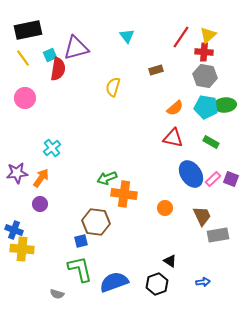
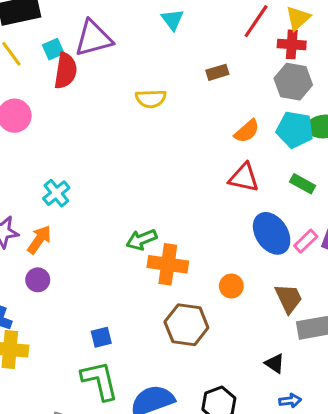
yellow semicircle: (113, 87) -> (151, 99), turned -108
brown hexagon: (96, 222) -> (186, 325), moved
black triangle: (170, 261) -> (275, 363), moved

